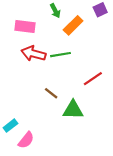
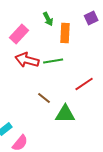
orange rectangle: (73, 25) -> (65, 33), turned -42
pink rectangle: (25, 26) -> (19, 34), turned -54

